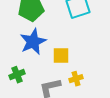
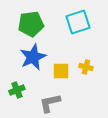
yellow cross: (76, 79) -> (86, 67), moved, turned 32

